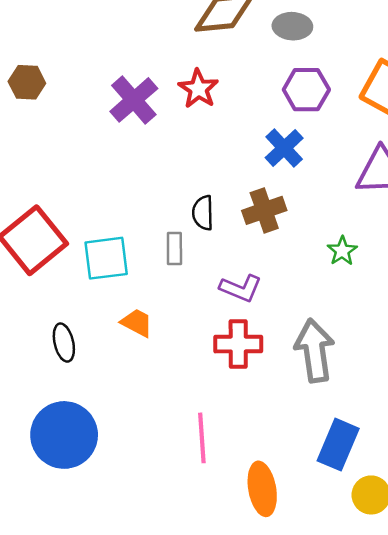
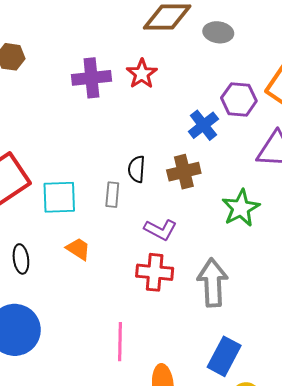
purple hexagon: (306, 90) -> (239, 99), moved
purple cross: (134, 100) -> (91, 78), turned 30
green star: (342, 251) -> (241, 208), size x1.6

